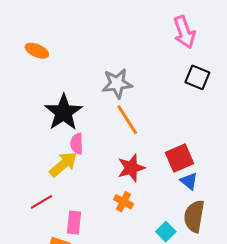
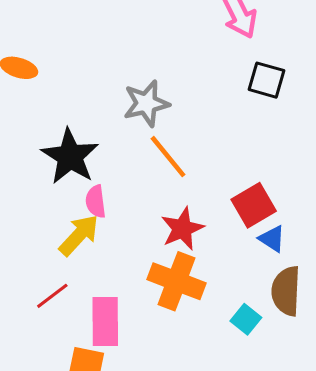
orange cross: (123, 202) -> (177, 281), size x1.8
pink rectangle: (74, 223) -> (105, 322), size x1.4

